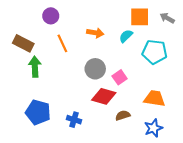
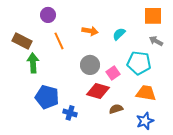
orange square: (140, 17) -> (153, 16), moved
gray arrow: (167, 18) -> (156, 41), moved
cyan pentagon: (154, 52) -> (139, 63), moved
blue pentagon: (38, 112) -> (47, 97), moved

